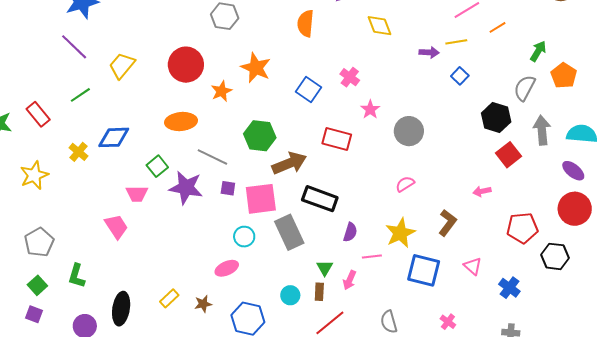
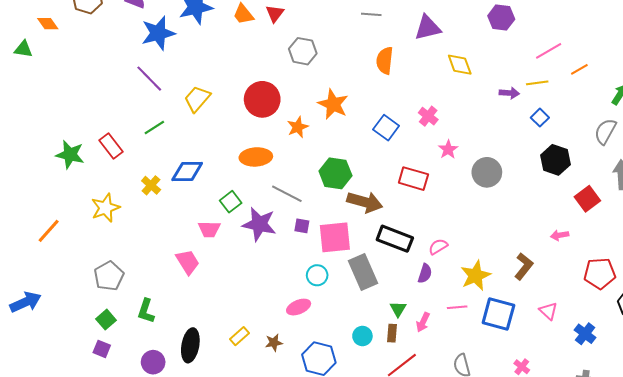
black hexagon: (496, 117) -> (555, 160), moved
brown arrow: (289, 163) -> (365, 202), turned 36
pink semicircle: (405, 184) -> (438, 247), moved
pink line: (372, 257) -> (457, 307), moved

